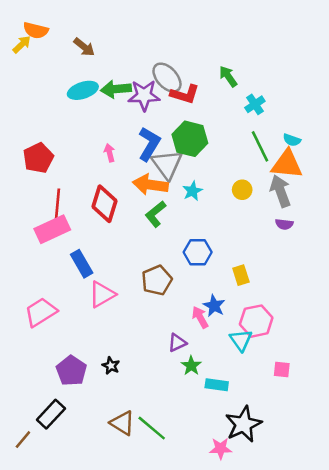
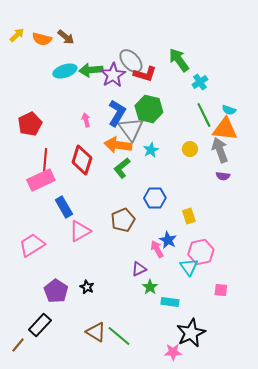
orange semicircle: (36, 30) -> (42, 39), moved
green arrow: (228, 76) -> (179, 60), size x1.4
purple star: (144, 95) -> (113, 75), turned -30

